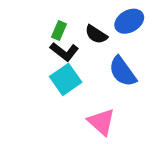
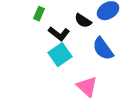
green rectangle: (59, 30) -> (39, 14), moved

